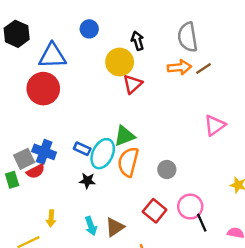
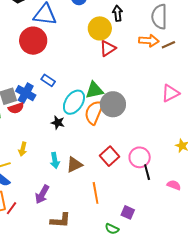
blue rectangle: (82, 149) -> (48, 80), moved
gray circle: (167, 170) -> (113, 104), moved, size x1.6

